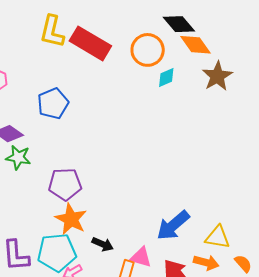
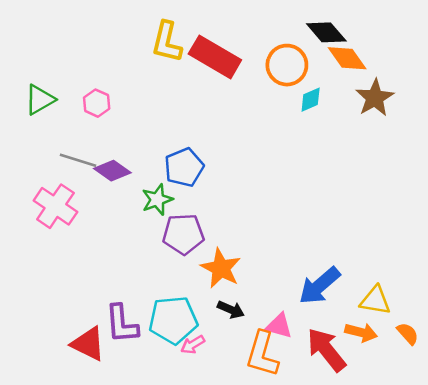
blue pentagon: (53, 103) -> (184, 167), moved
green star: (18, 157) -> (157, 200), moved, turned -30
orange star: (71, 219) -> (221, 268), moved

